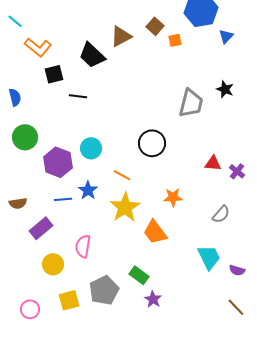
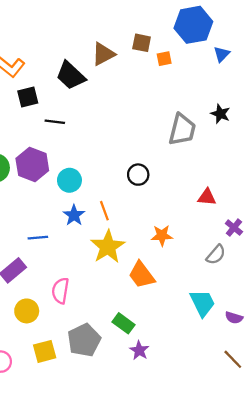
brown square: (155, 26) -> (142, 43), turned -30
black circle: (152, 143) -> (138, 175), size x0.7
purple hexagon: (58, 162) -> (32, 164), moved
purple cross: (237, 171) -> (234, 228), moved
orange line: (122, 175) -> (104, 211), turned 42
blue star: (88, 190) -> (74, 215), moved

